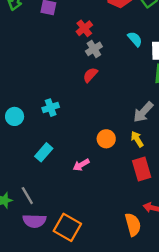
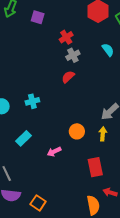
yellow arrow: (137, 139) -> (103, 134), turned 32
red rectangle: (142, 169) -> (95, 167), moved
orange square: (67, 227) -> (38, 203), size x0.7

